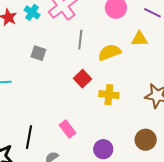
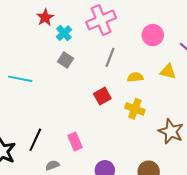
cyan cross: (32, 12) -> (64, 33), moved
yellow semicircle: (109, 52) -> (135, 77), size x0.7
yellow cross: (109, 95) -> (135, 109), moved

